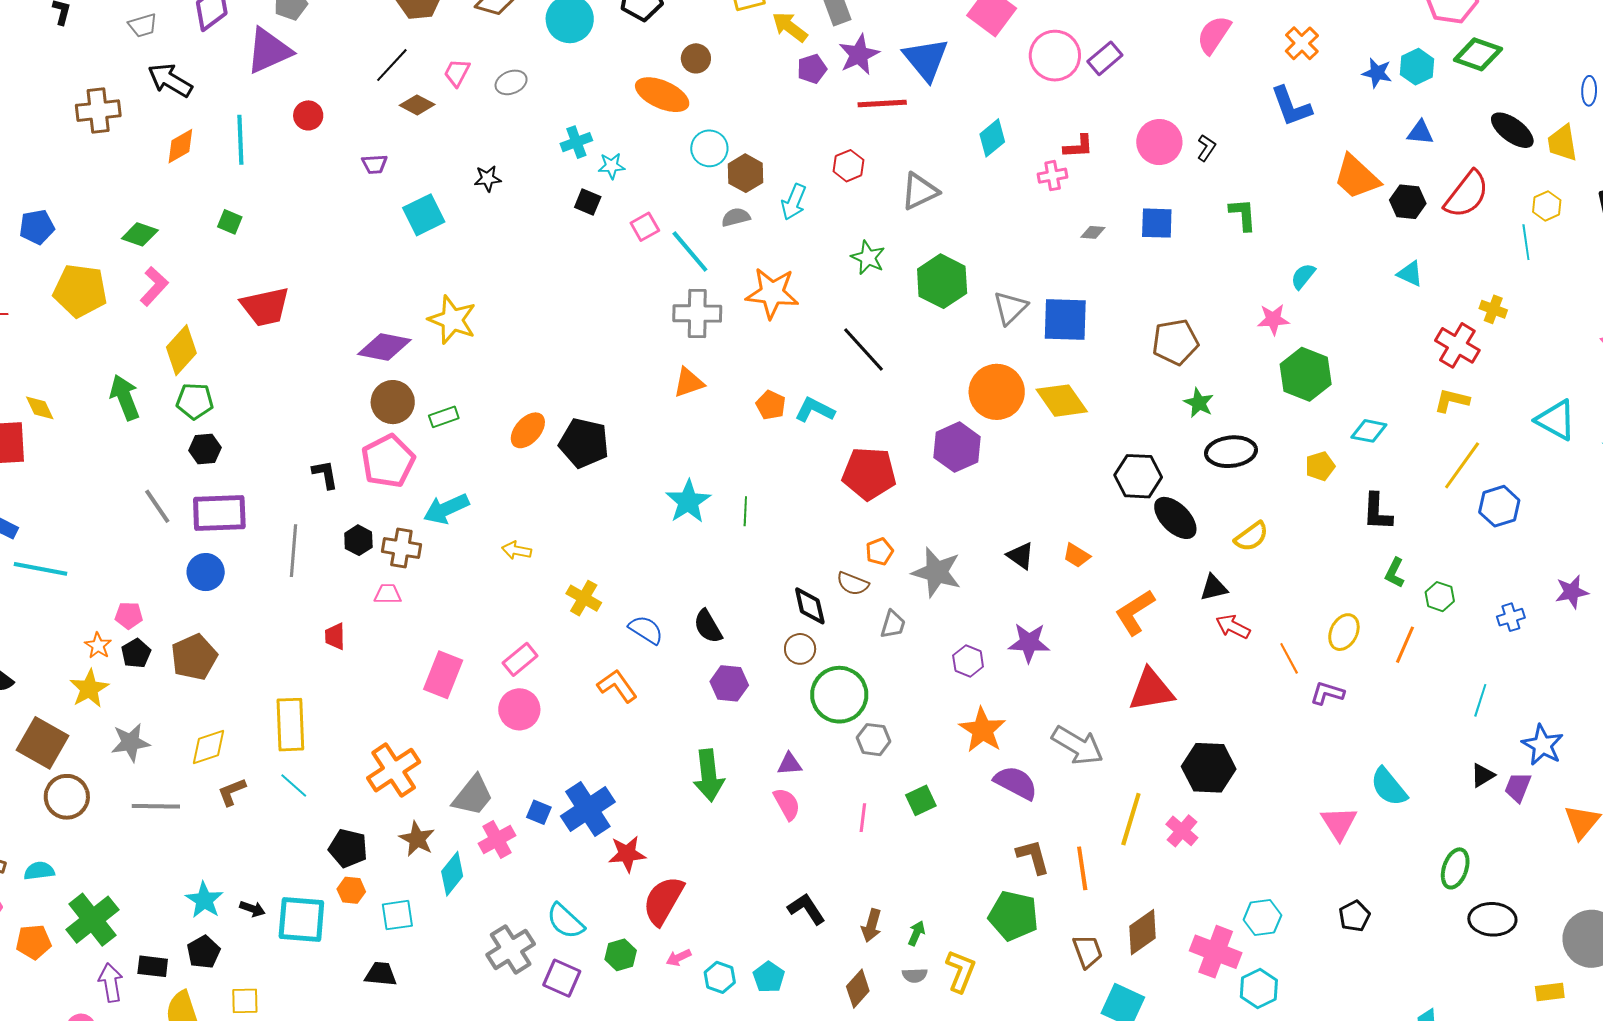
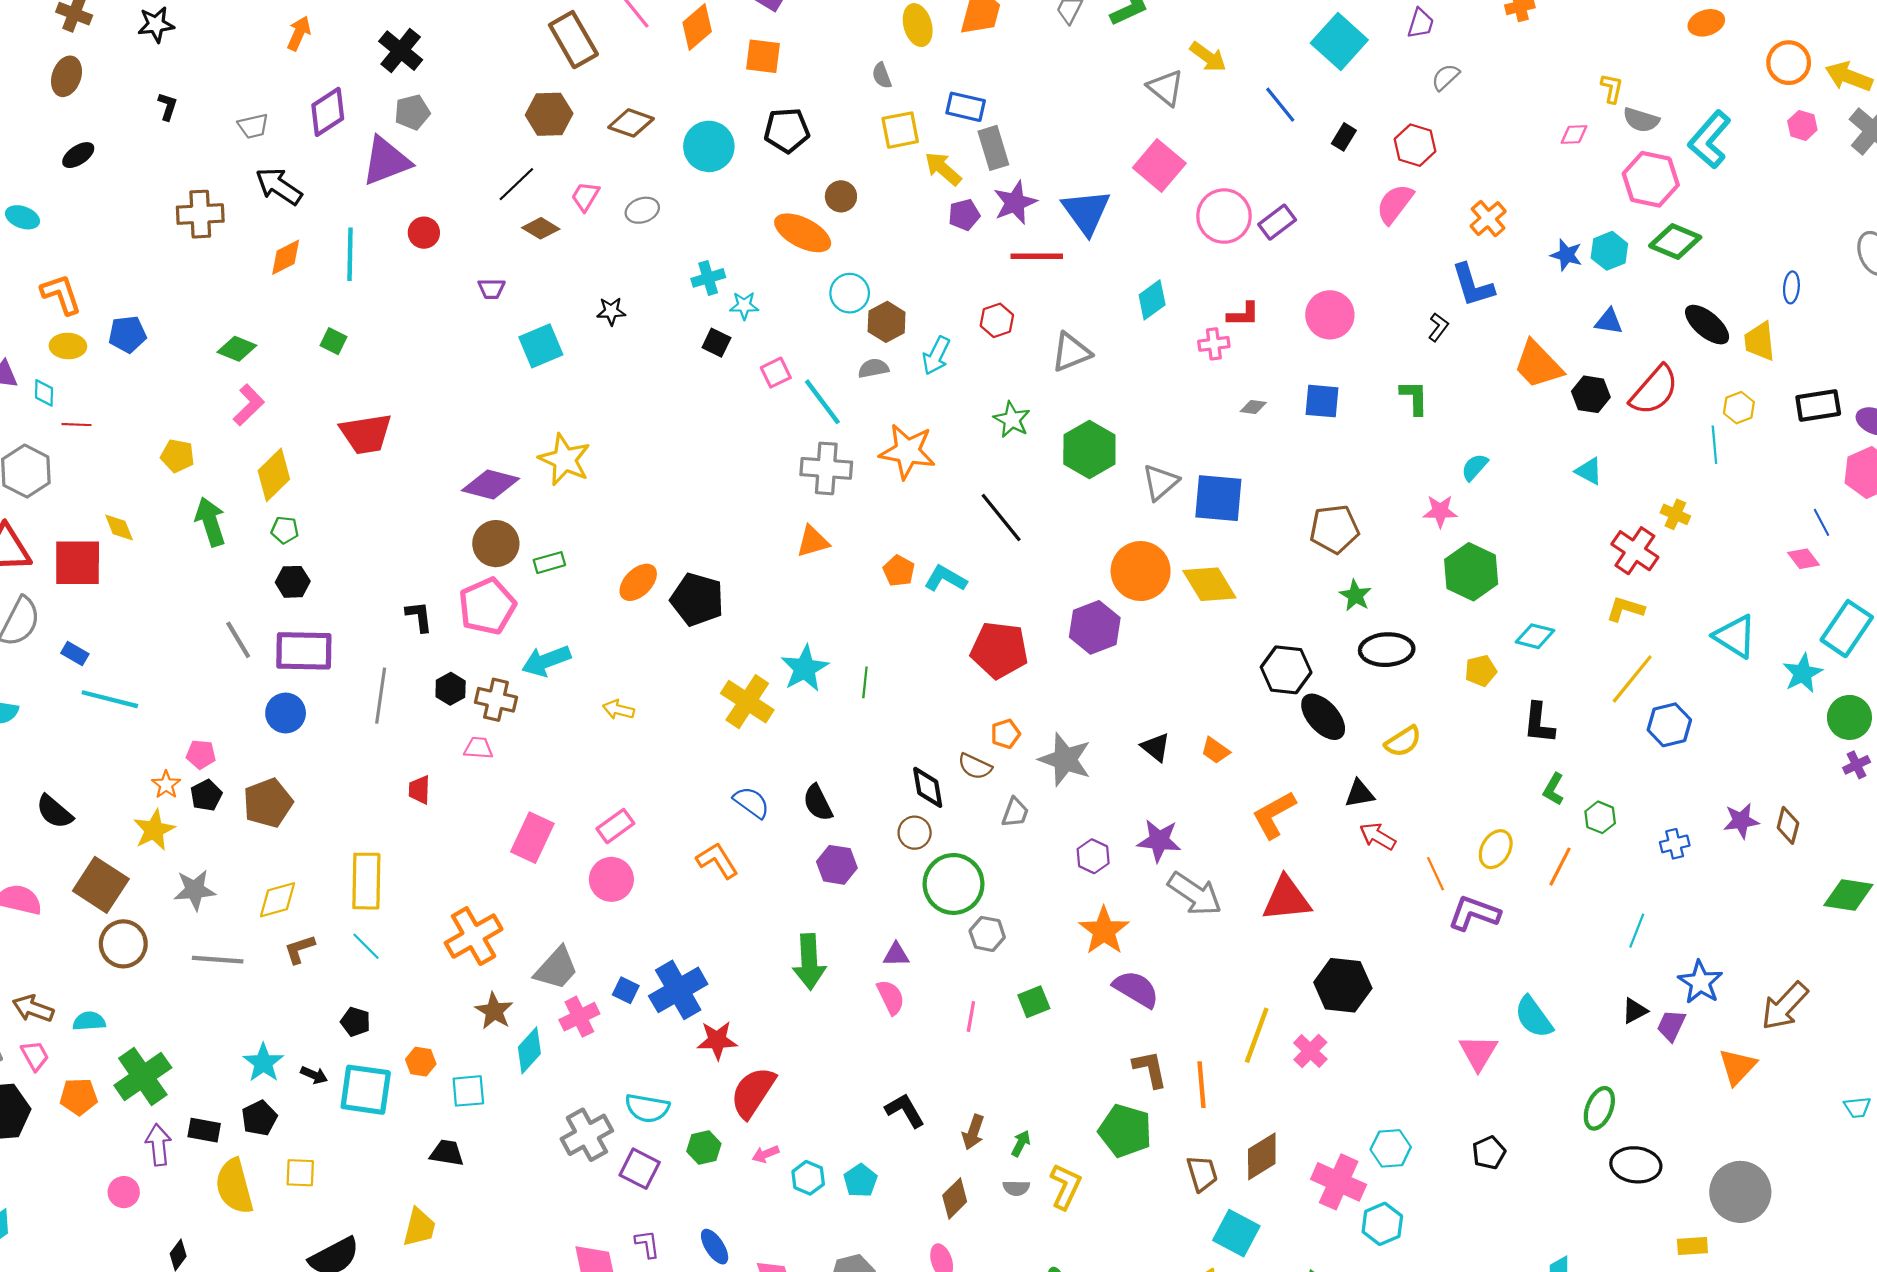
black L-shape: (1206, 148) -> (1438, 327), moved
yellow pentagon: (80, 291) -> (178, 456), moved, size x0.6
green pentagon: (195, 401) -> (285, 530), size x0.7
yellow cross: (584, 598) -> (747, 702), moved, size x1.4
purple L-shape: (1327, 693) -> (1474, 913), size x1.4
gray arrow: (1078, 745) -> (1195, 894), moved
black pentagon: (348, 848) -> (355, 1022), moved, size x0.7
cyan semicircle: (565, 921) -> (647, 1108), turned -36

